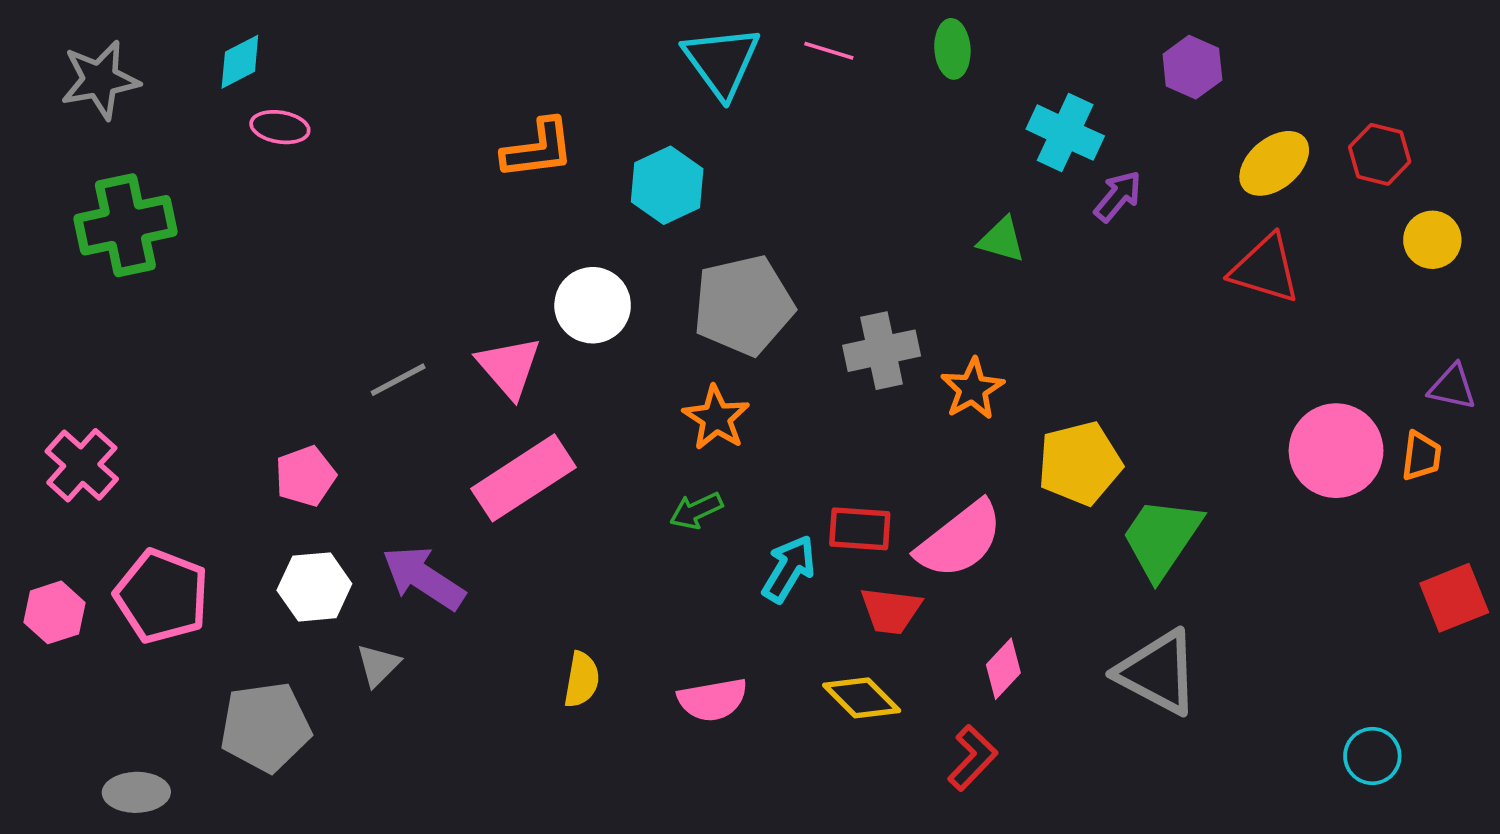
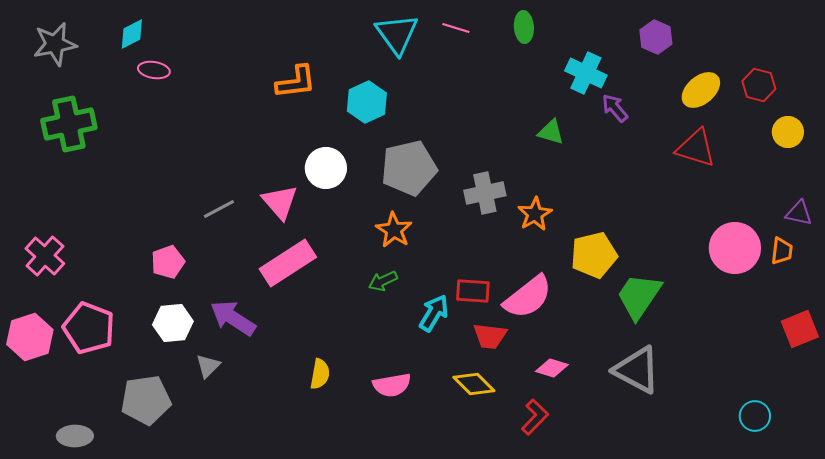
purple arrow: (1118, 196) -> (615, 108), turned -80
pink hexagon: (55, 612) -> (30, 337), size x1.4
pink diamond: (1003, 669) -> (552, 368), turned 64

